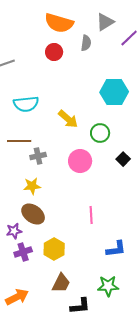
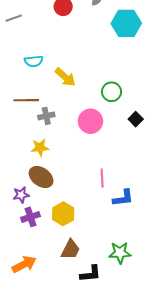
cyan hexagon: (114, 92) -> (126, 23), moved
cyan semicircle: (26, 104) -> (34, 61), size x0.7
yellow arrow: (68, 119) -> (65, 77), moved
blue L-shape: (116, 249) -> (123, 198), moved

